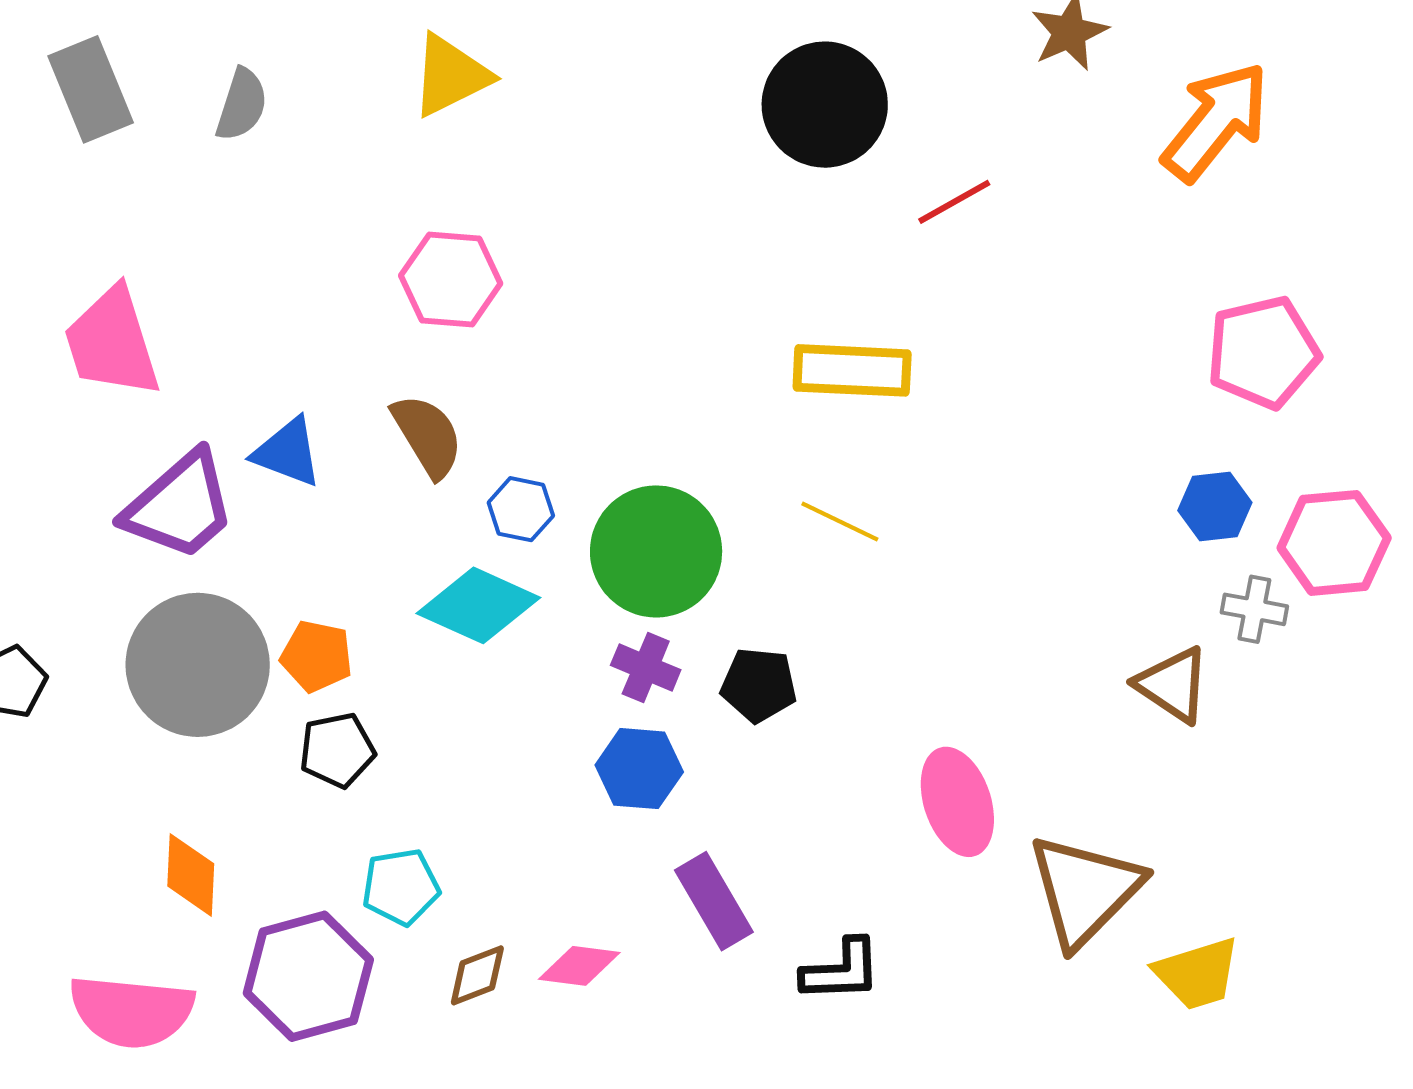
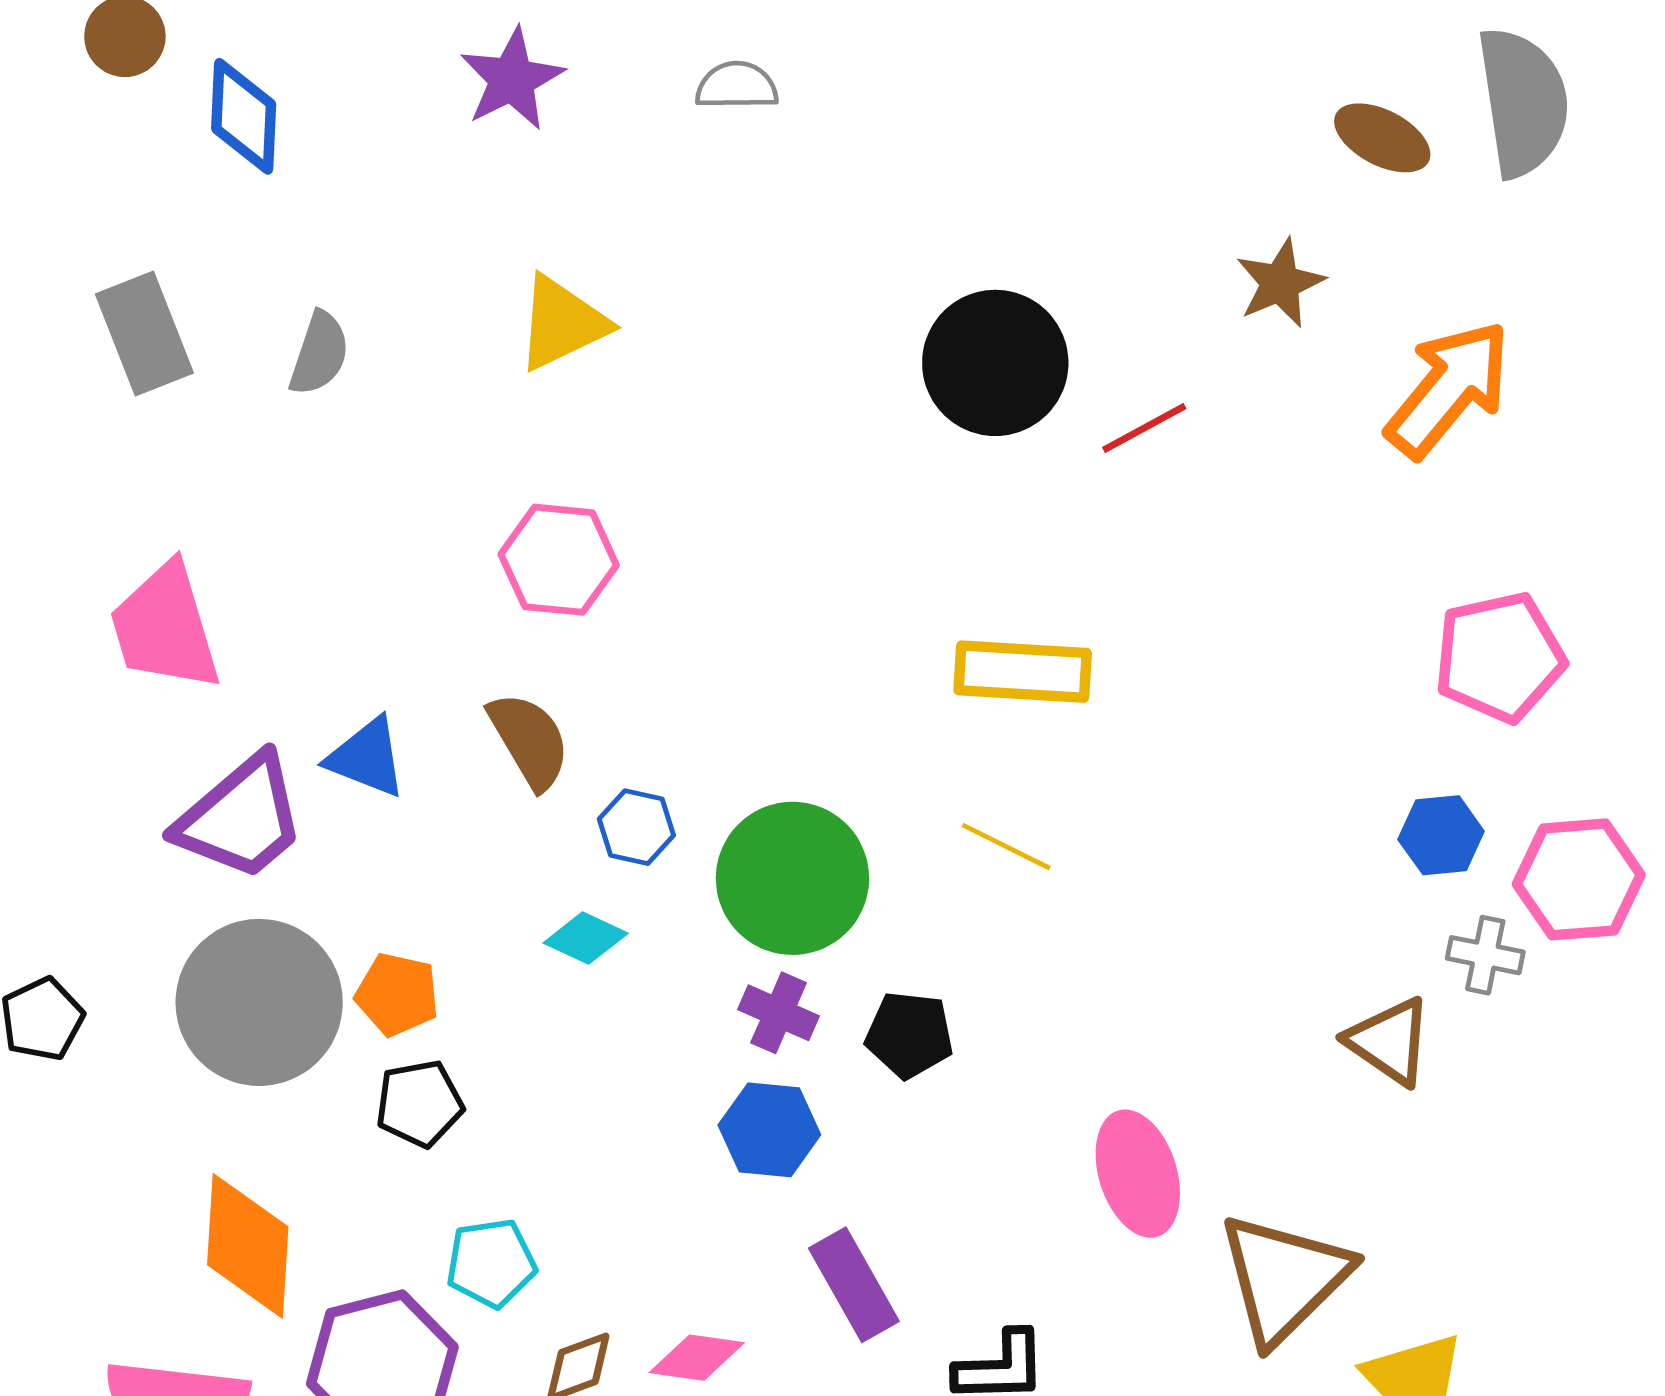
red line: (954, 202) -> (1144, 428), moved
cyan diamond: (478, 605) -> (586, 938), size x0.6
orange diamond: (191, 875) -> (248, 1246), size x1.5

